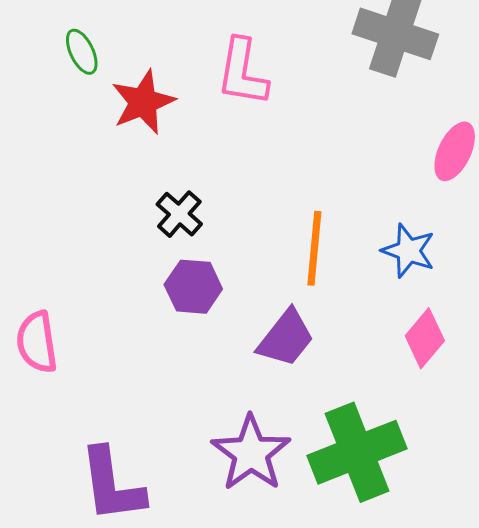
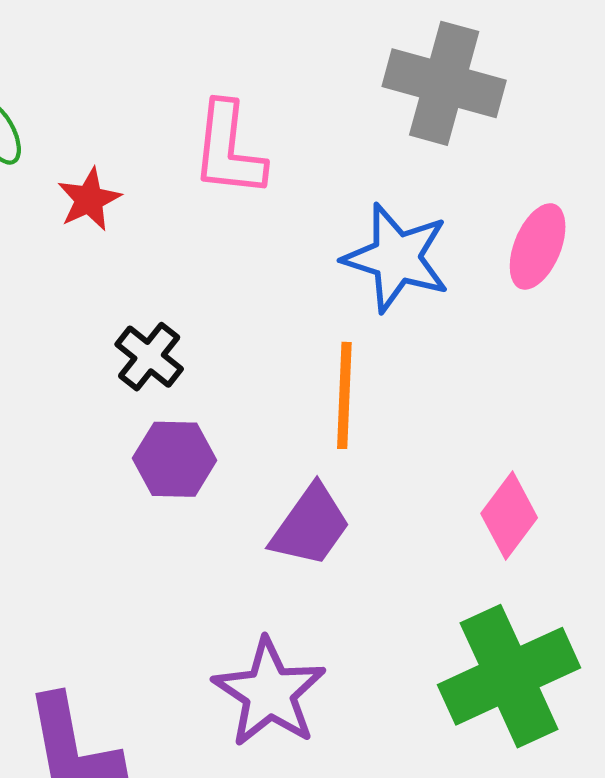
red star: (143, 102) -> (89, 199), size x0.7
blue star: (408, 251) -> (396, 258), moved, size x1.4
green cross: (357, 452) -> (509, 676), moved

